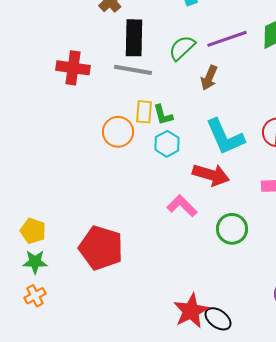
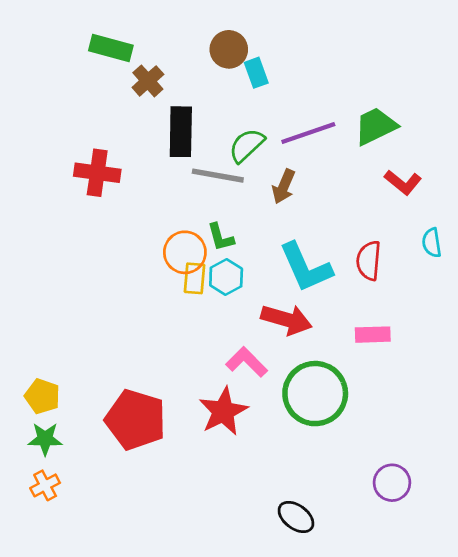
gray line: (133, 70) -> (218, 176), moved
yellow rectangle: (144, 112) -> (195, 278), moved
orange circle: (118, 132) -> (185, 252), moved
green circle: (232, 229) -> (315, 394), size x1.5
red star: (191, 311) -> (223, 411), moved

